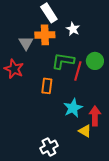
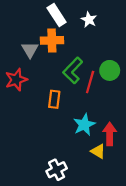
white star: (73, 29) -> (89, 20), moved
green L-shape: (63, 61) -> (73, 70), turned -55
red star: (14, 69) -> (16, 80), turned 30

